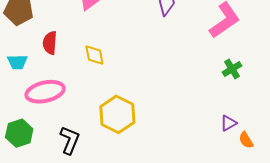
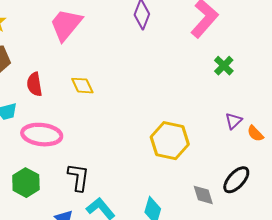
pink ellipse: (45, 92) -> (42, 135), turned 33
yellow hexagon: (117, 114) -> (170, 141), moved

